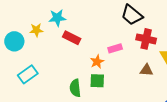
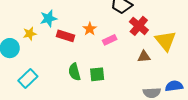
red cross: (146, 39) -> (139, 26), turned 36
orange star: (97, 62) -> (90, 29), moved
green semicircle: (75, 88) -> (74, 72), moved

